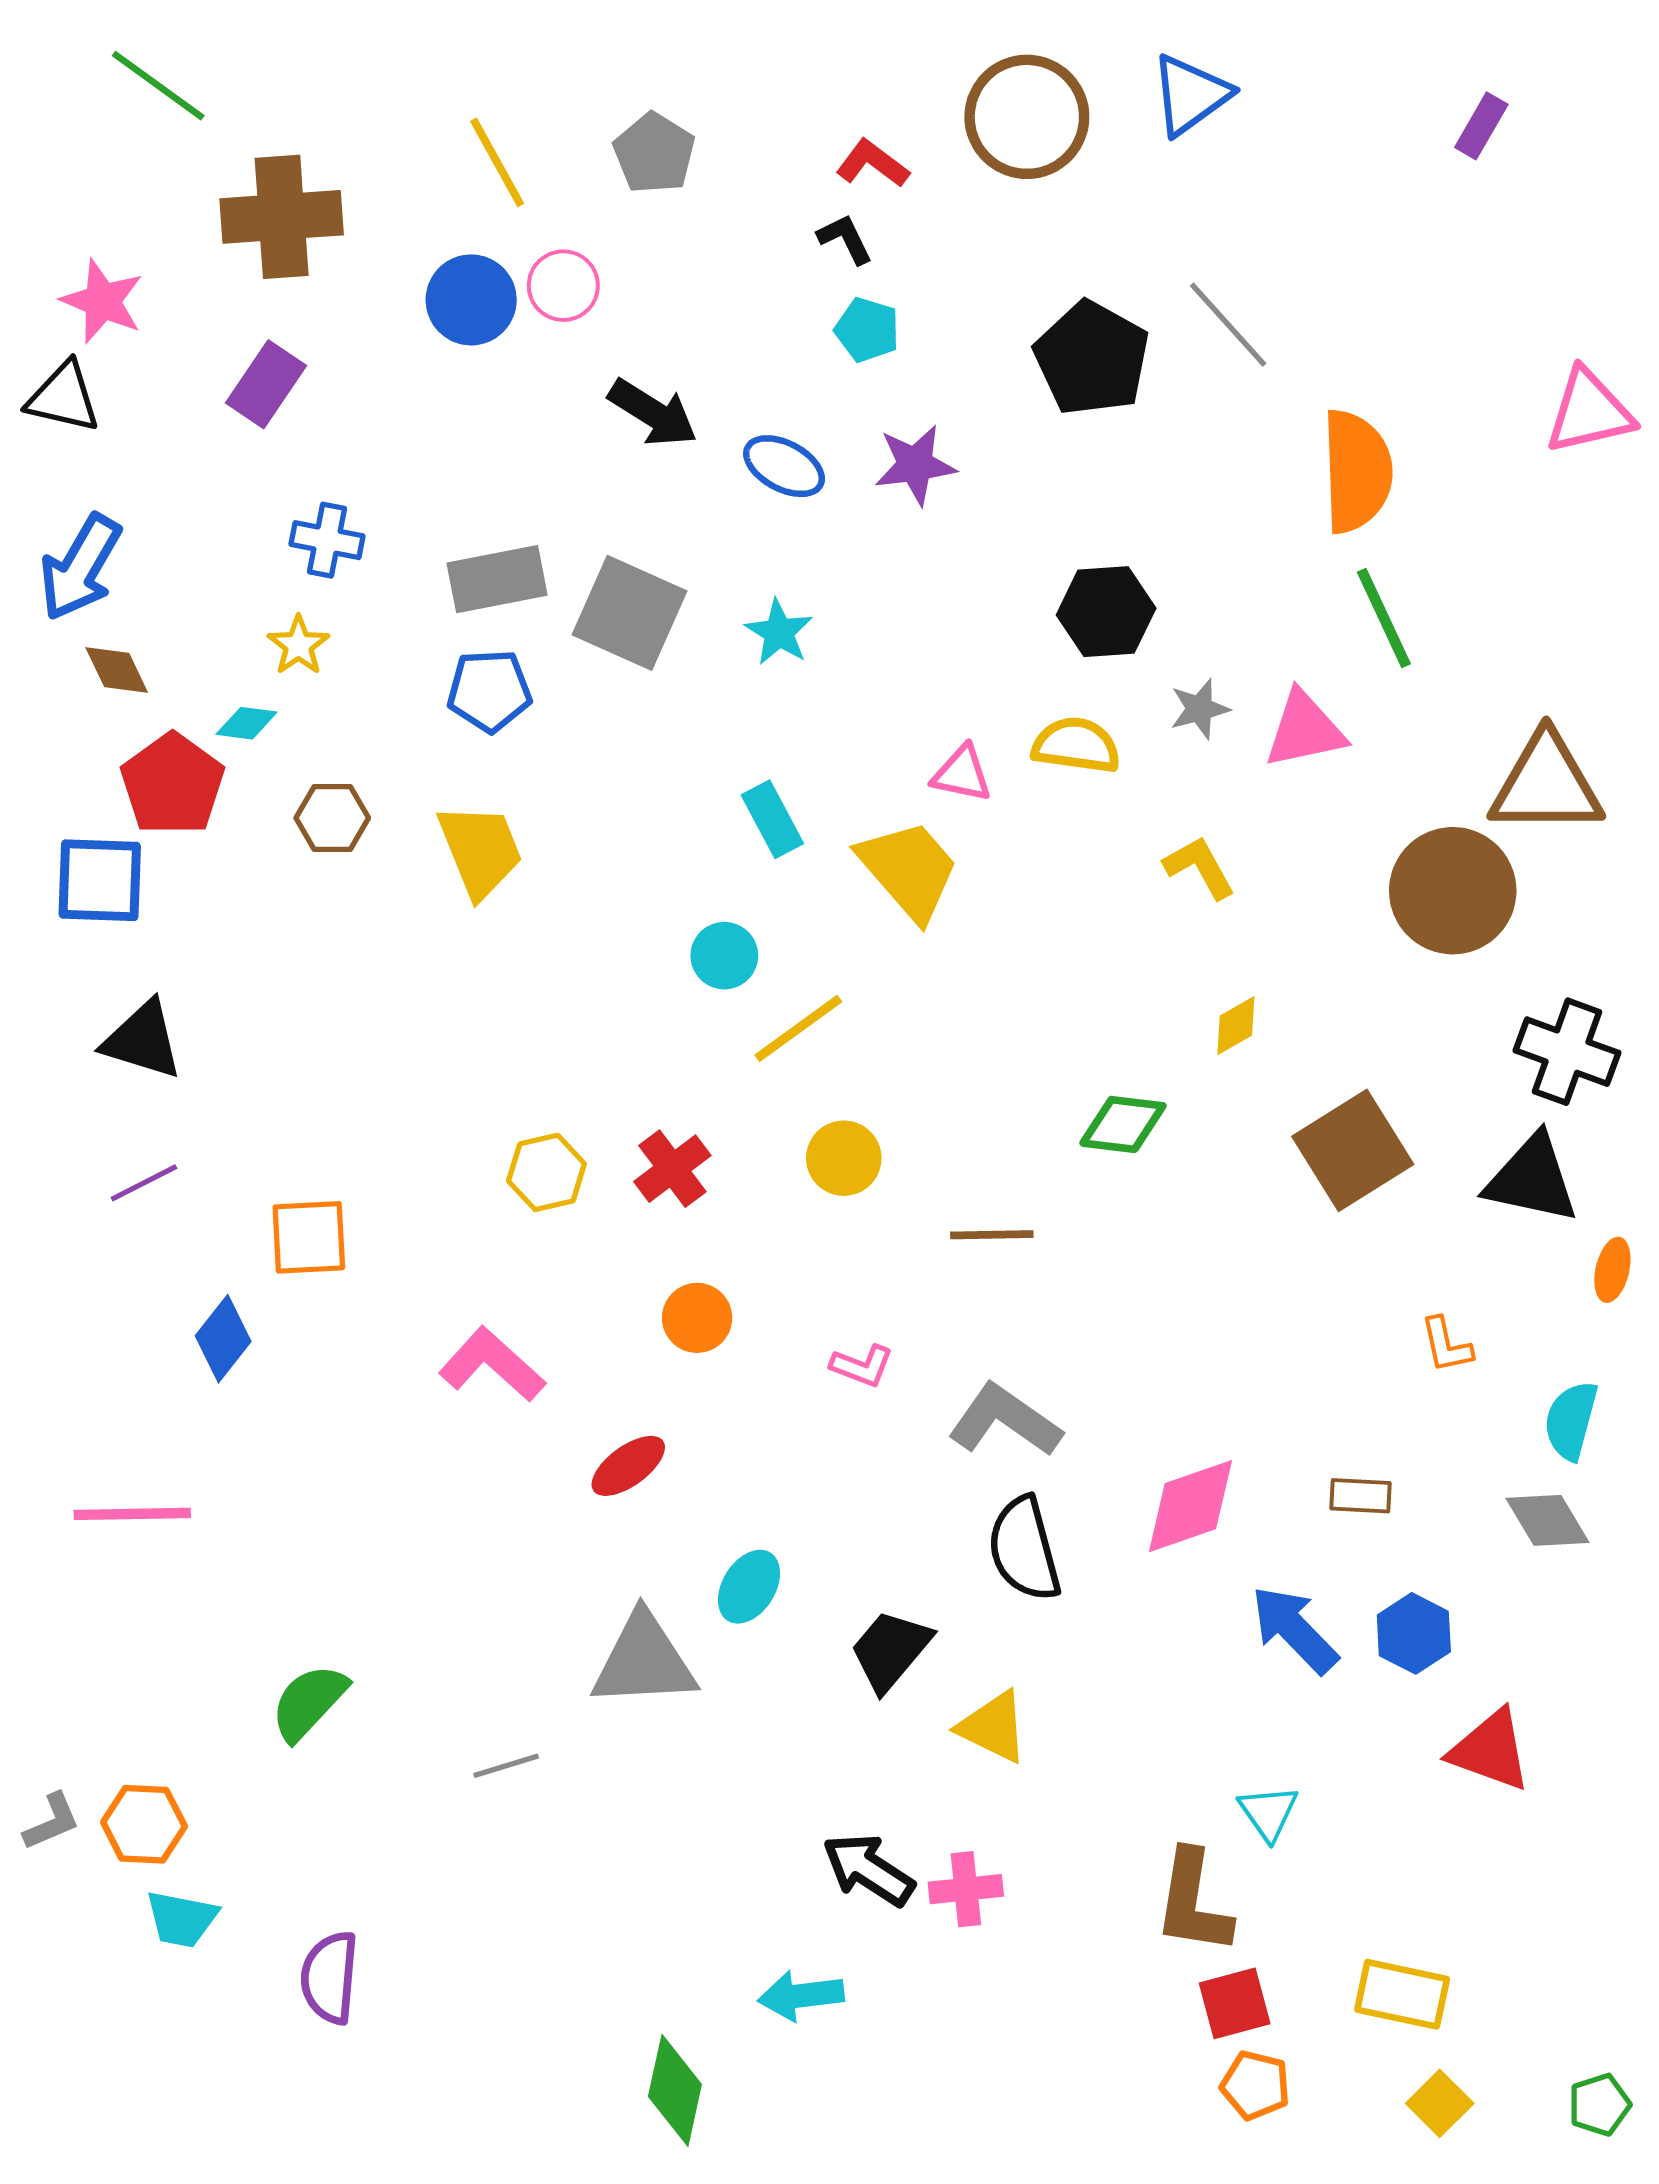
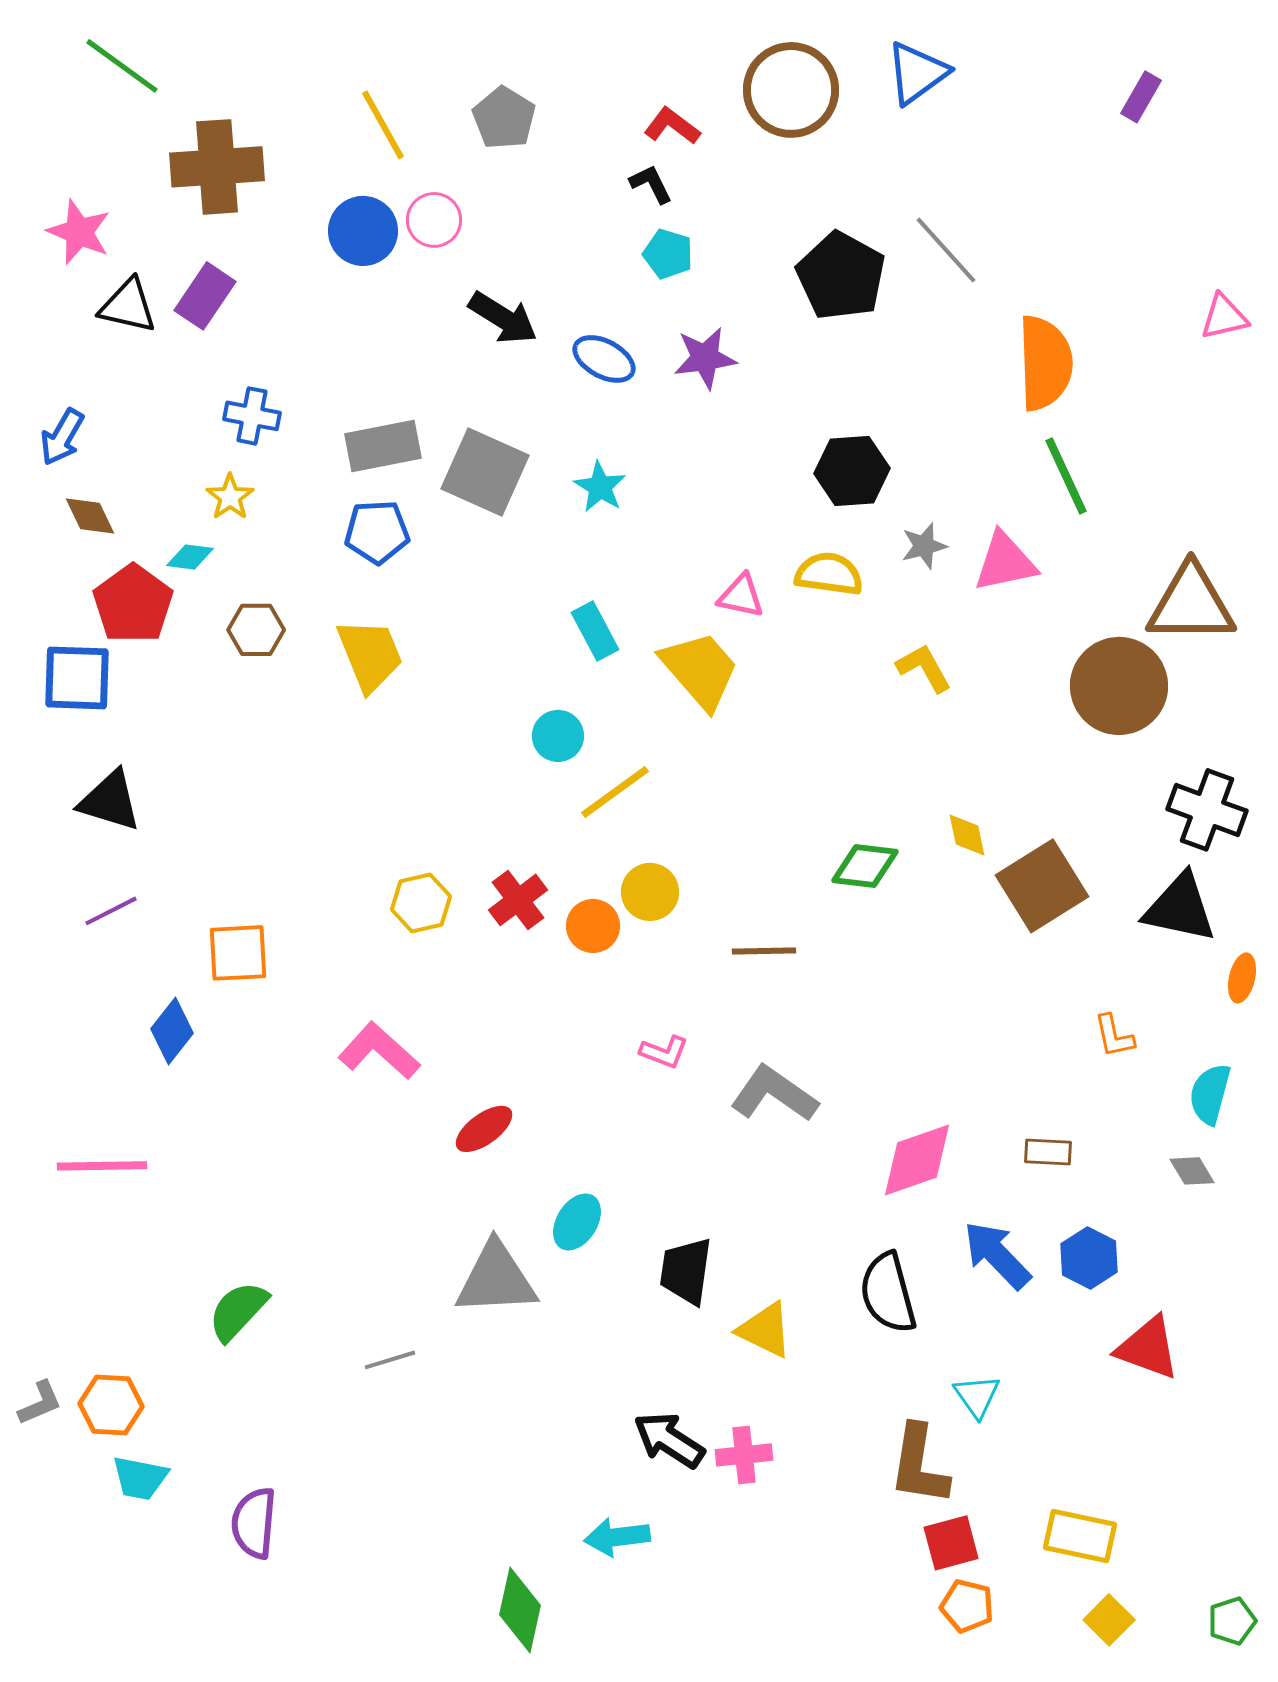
black triangle: (63, 397) -> (128, 306), moved
pink triangle: (1589, 412) -> (1224, 317), size x0.7
blue arrow: (80, 567) -> (62, 437), size x0.7
yellow diamond: (1236, 1026) -> (967, 835), moved, turned -72
orange circle: (697, 1318) -> (593, 926), moved
gray diamond: (1548, 1520) -> (1192, 1171), size x0.7
black semicircle: (1024, 1549) -> (888, 1293), moved
black trapezoid: (891, 1650) -> (686, 1271), turned -32

